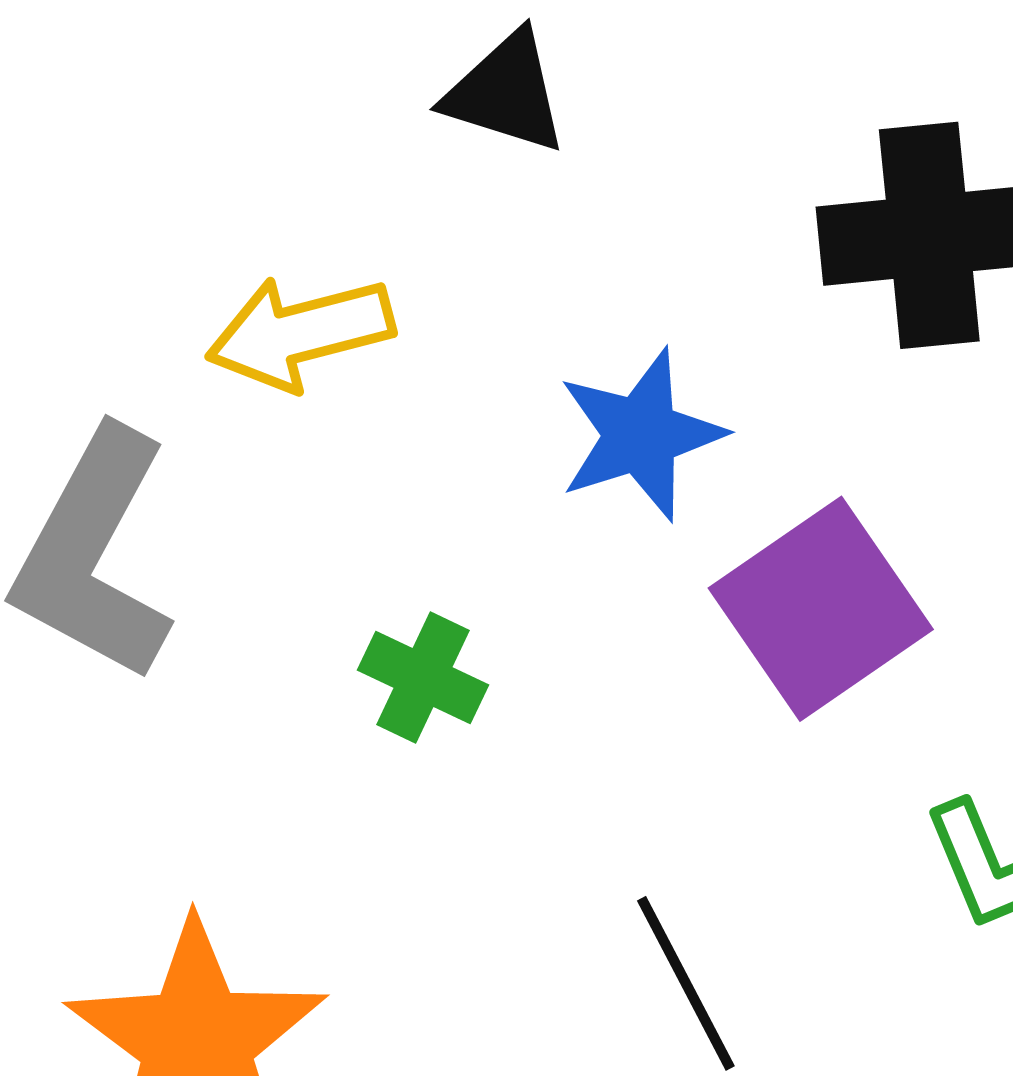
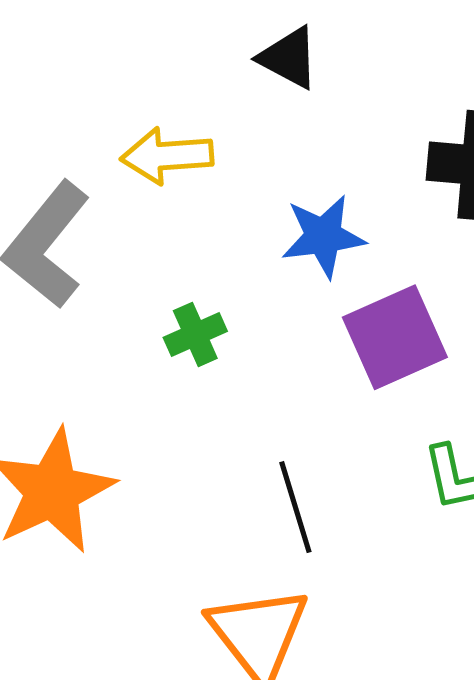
green cross: (423, 677) -> (195, 334), turned 30

